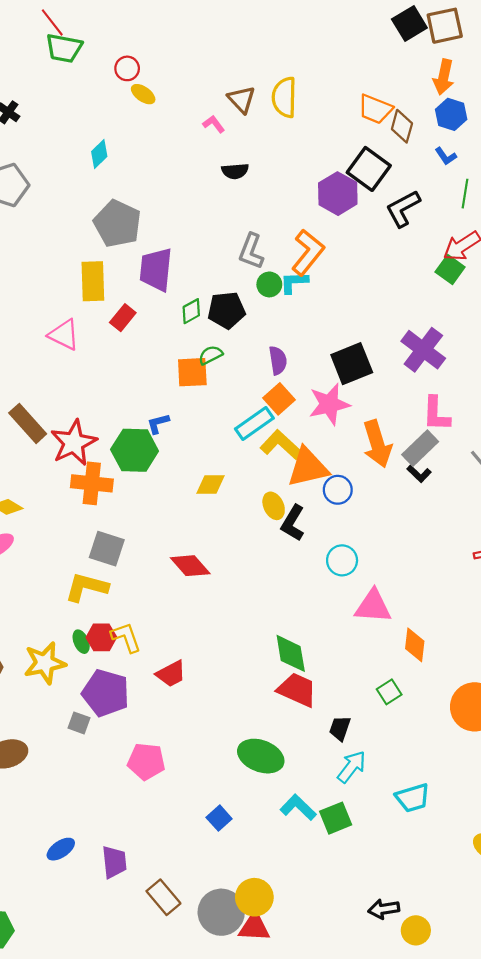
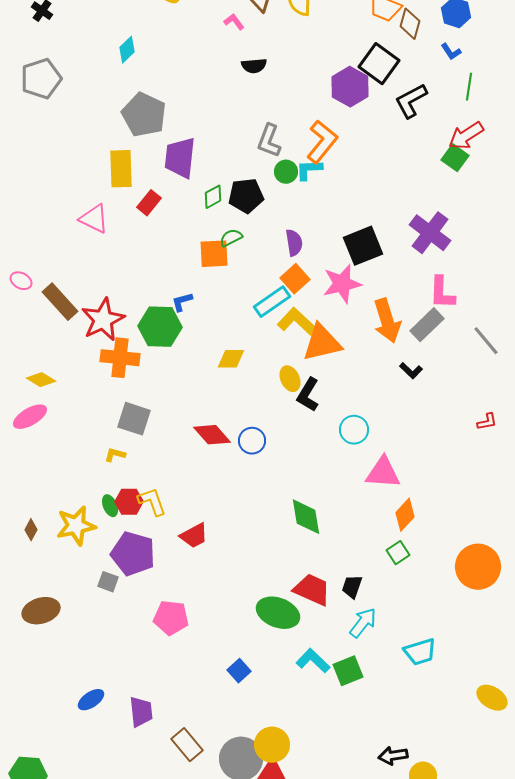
black L-shape: (419, 474) -> (411, 371), moved
blue circle: (338, 490) -> (252, 441), moved
yellow L-shape: (86, 587) -> (115, 455), size x0.5
orange diamond: (415, 645) -> (405, 515), moved, turned 36
red trapezoid: (297, 690) -> (312, 590), moved

